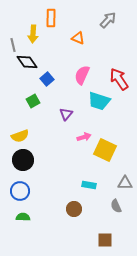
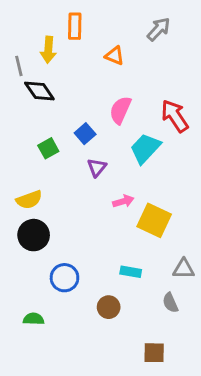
blue square: (47, 79) -> (85, 134), moved
cyan trapezoid: (99, 101) -> (145, 148), turned 115
blue circle: (20, 191) -> (64, 278), moved

